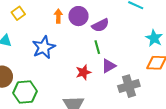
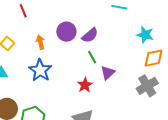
orange arrow: (58, 16) -> (40, 42), moved
gray cross: (129, 86) -> (147, 86), moved

